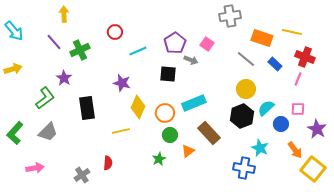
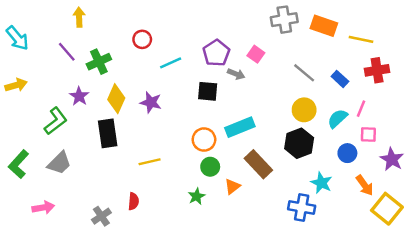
orange rectangle: (262, 38) -> (324, 26), moved
red cross: (305, 57) -> (377, 70), turned -30
pink line: (298, 79) -> (361, 109), moved
yellow diamond: (138, 107) -> (116, 99), moved
cyan semicircle: (266, 108) -> (337, 118), moved

